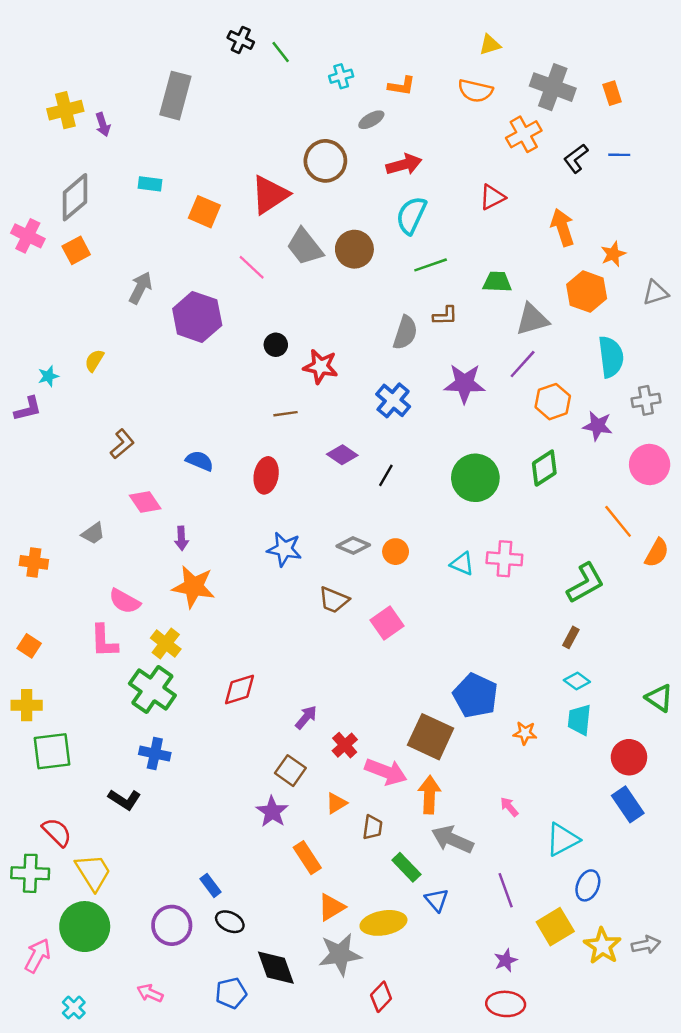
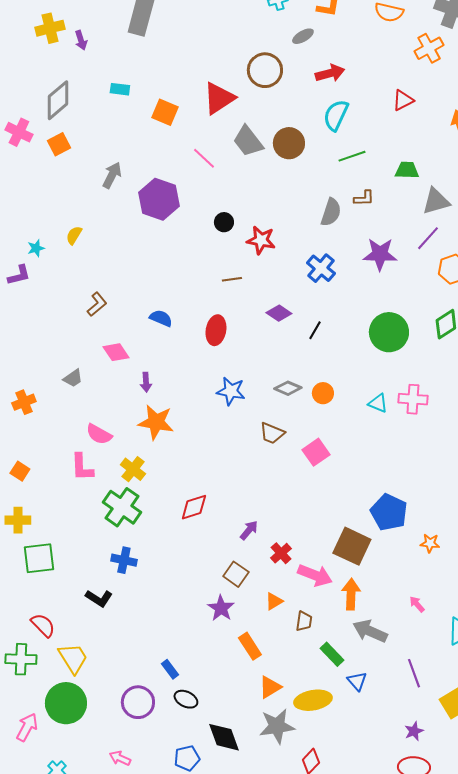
orange cross: (34, 562) -> (24, 402), turned -30

